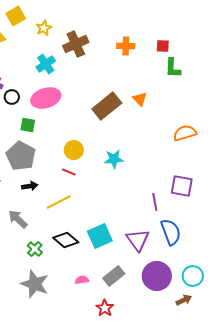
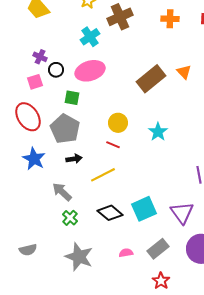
cyan star: (114, 159) -> (158, 132), turned -30
green cross: (35, 249) -> (70, 218), moved
red star: (105, 308) -> (161, 281), moved

